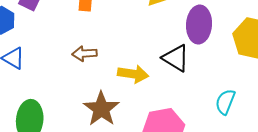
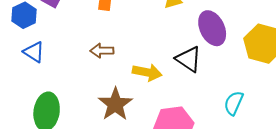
purple ellipse: (199, 25) -> (212, 28), turned -32

